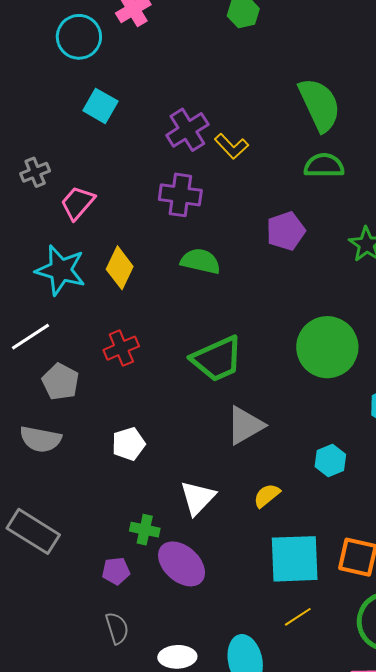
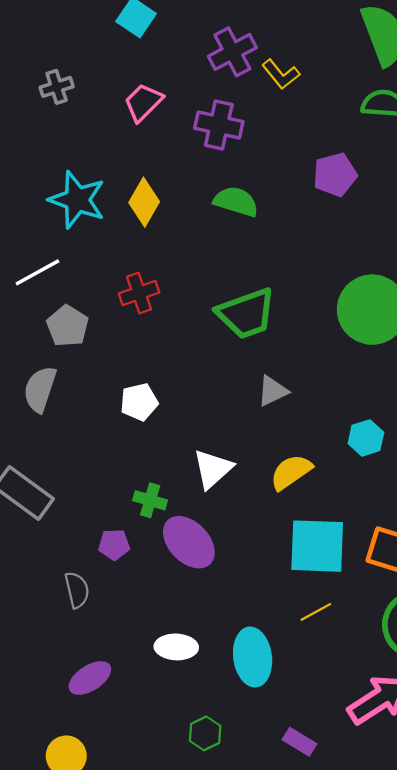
pink trapezoid: (78, 203) -> (143, 102), moved
gray triangle: (245, 425) -> (273, 391), size x0.7
gray semicircle: (40, 439) -> (40, 389), turned 93
yellow semicircle: (267, 495) -> (291, 472), size x1.4
gray semicircle: (117, 628) -> (77, 590), moved

